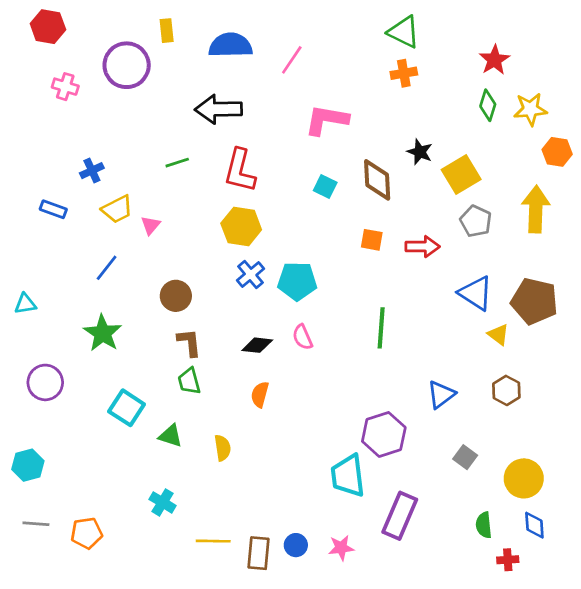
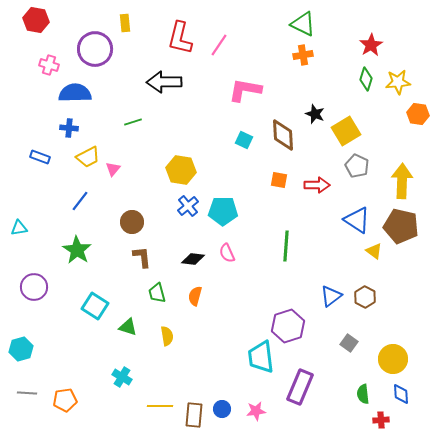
blue semicircle: (231, 45) -> (75, 93), moved
blue cross: (92, 171) -> (69, 128), turned 30
red L-shape: (240, 171) -> (180, 38), moved
yellow arrow: (536, 209) -> (402, 181), moved
green trapezoid: (189, 381) -> (157, 293), moved
brown hexagon: (506, 390) -> (365, 297), moved

